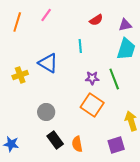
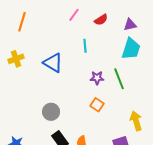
pink line: (46, 15) -> (74, 15), moved
yellow cross: (20, 75) -> (16, 59), moved
orange square: (92, 105) -> (97, 105), size x0.6

